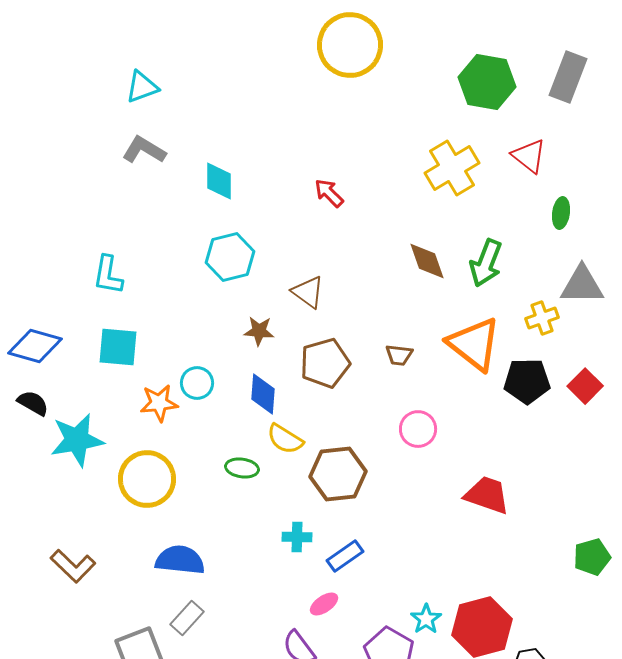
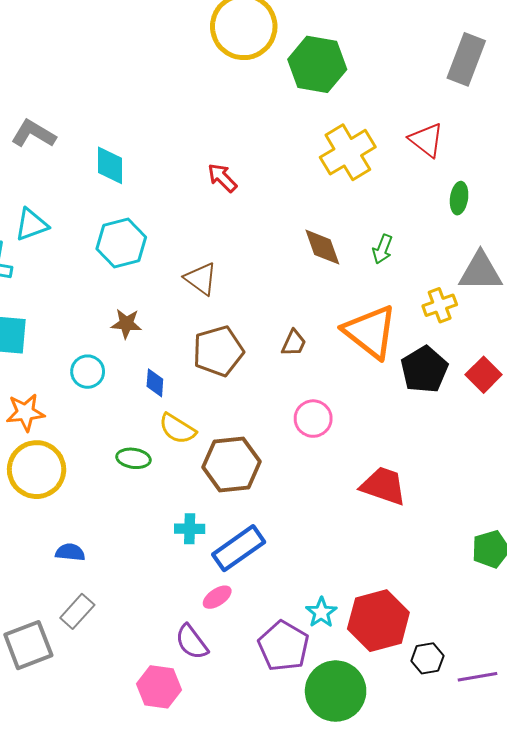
green hexagon: (487, 82) -> (317, 64), moved
cyan triangle: (142, 87) -> (31, 225), moved
green arrow: (486, 263) -> (383, 249), size x0.6
brown star: (259, 331) -> (126, 324), moved
brown trapezoid: (399, 355) -> (294, 343), turned -72
black pentagon: (527, 381) -> (424, 370), turned -30
blue diamond: (263, 394) -> (155, 383), size x0.7
orange star: (159, 403) -> (25, 412), moved
blue rectangle: (345, 556) -> (239, 548), size x1.4
blue semicircle: (180, 560) -> (70, 552), size x0.6

